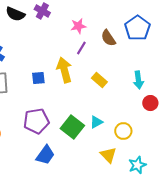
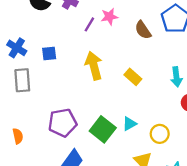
purple line: (81, 48) -> (89, 24), moved
blue square: (38, 78) -> (49, 53), moved

